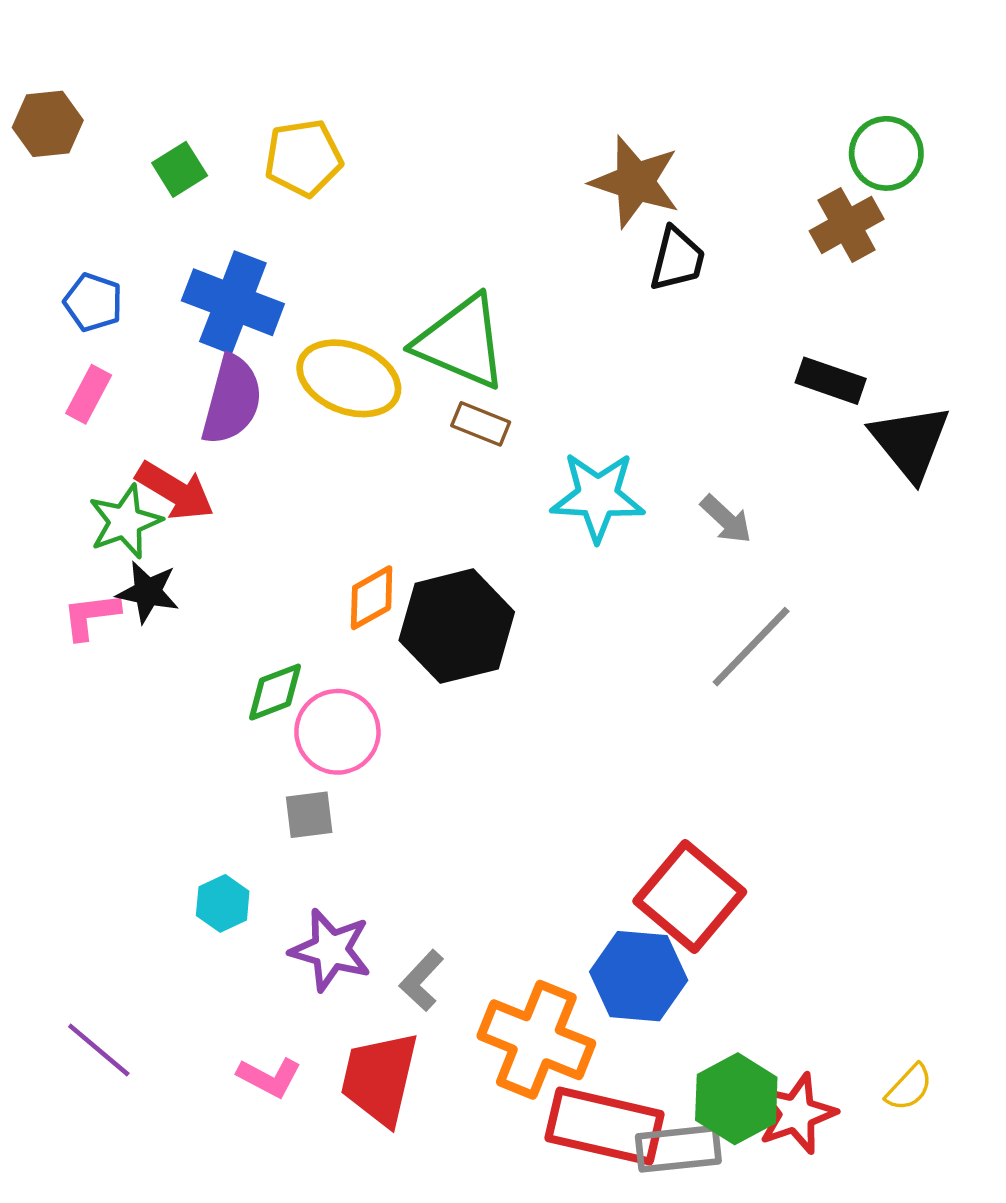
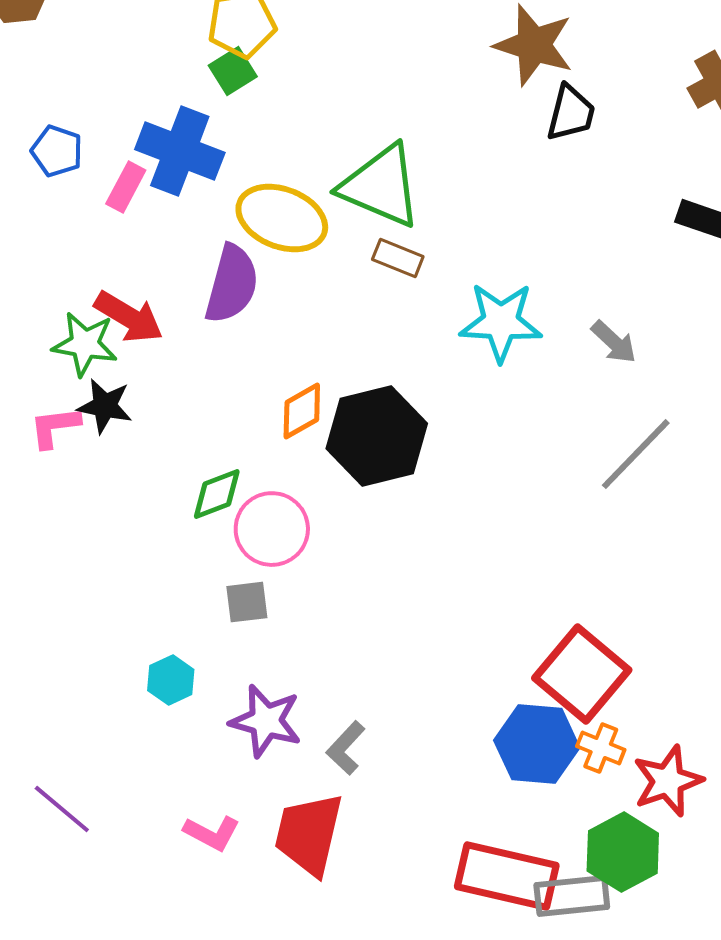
green square: (180, 169) -> (233, 71), moved
pink rectangle: (89, 394) -> (126, 187), moved
purple semicircle: (232, 400) -> (232, 284), moved
green star: (125, 522) -> (85, 344), turned 30
orange cross: (536, 1040) -> (601, 748), moved, size x0.5
red star: (797, 1114) -> (668, 781), moved

